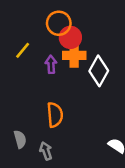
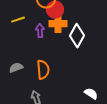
yellow line: (23, 50) -> (18, 20), turned 32
gray semicircle: (20, 139) -> (16, 68), moved, turned -96

